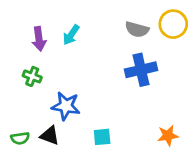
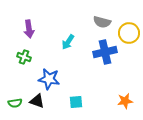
yellow circle: (173, 24) -> (129, 33), moved
cyan arrow: (71, 35) -> (68, 42), moved

